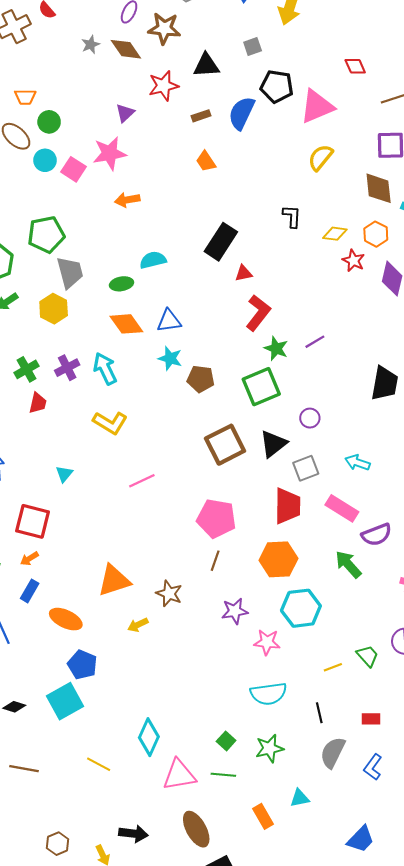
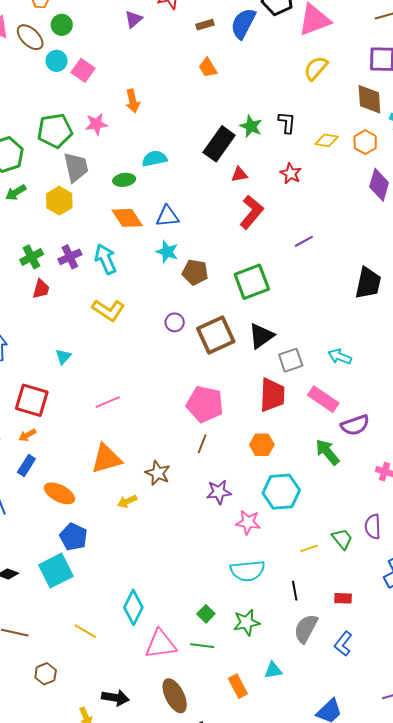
pink star: (110, 153) -> (96, 124), moved, size x0.7
orange arrow: (127, 200) -> (133, 101), turned -95
red star: (354, 261) -> (291, 173), moved
green star: (276, 348) -> (251, 126), moved
purple circle: (310, 418) -> (175, 322), moved
pink line: (142, 481) -> (108, 402), moved
orange hexagon: (278, 559) -> (262, 445), size x0.7
brown hexagon: (58, 844) -> (46, 674), moved

